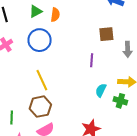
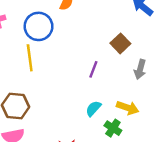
brown square: (106, 34) -> (120, 43), turned 35
yellow line: (42, 80) -> (30, 58), moved

